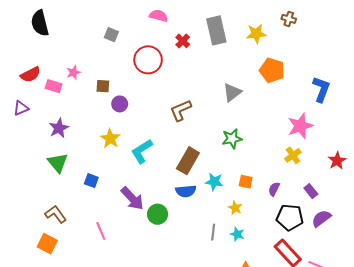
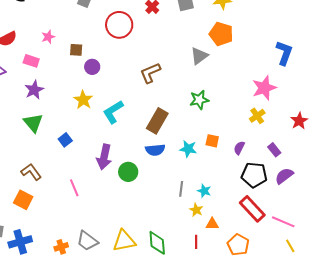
orange pentagon: (272, 70) -> (221, 34), moved
pink rectangle: (54, 86) -> (31, 61), moved
blue square: (91, 181) -> (65, 140), turned 32
cyan star: (214, 182) -> (188, 149), moved
purple arrow: (132, 198) -> (104, 157), turned 55
yellow star: (235, 208) -> (196, 210), moved

